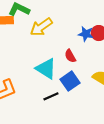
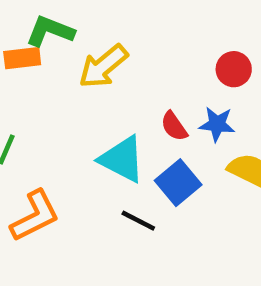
blue star: (86, 34) -> (217, 124), moved
black line: (51, 96) -> (138, 221), turned 56

